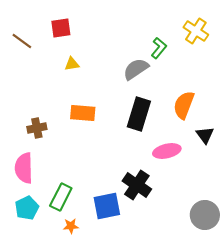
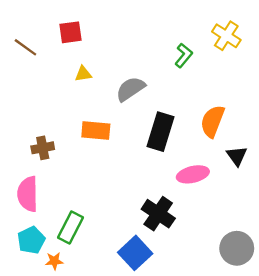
gray semicircle: (136, 69) -> (130, 89), moved
blue square: (107, 206) -> (135, 253), moved, turned -32
orange star: (71, 226) -> (54, 261), moved

